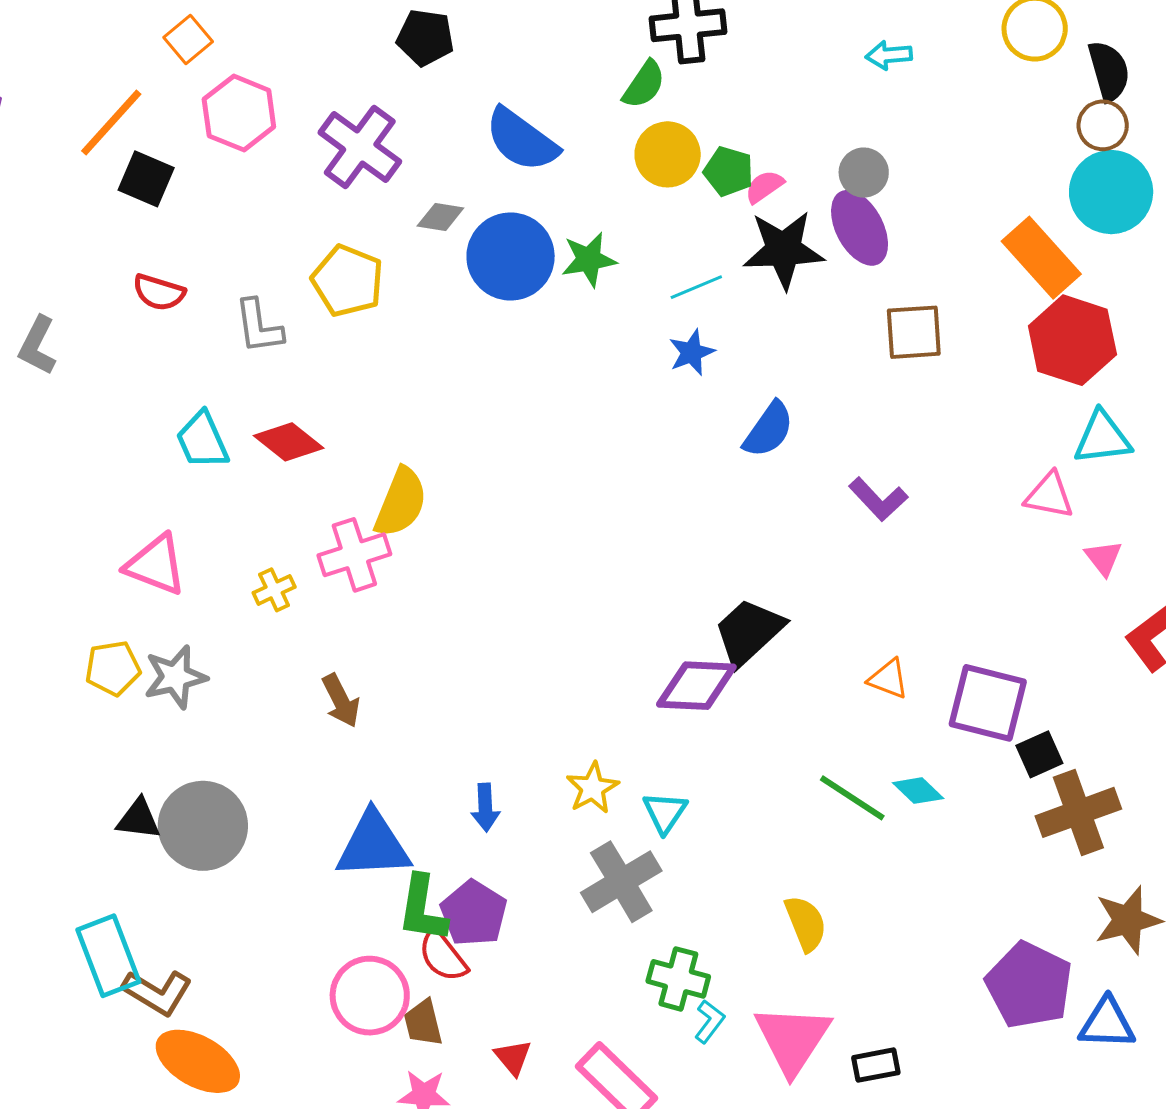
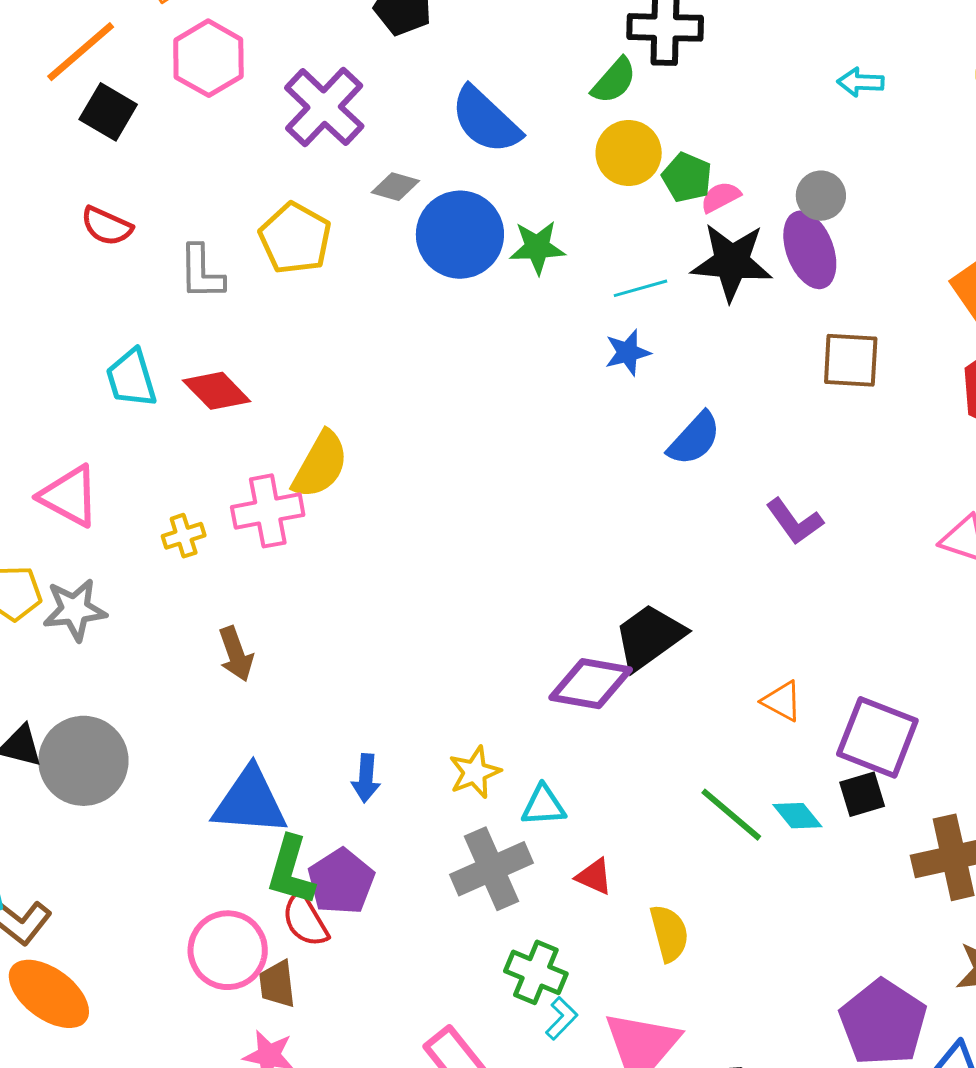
black square: (1039, 754) -> (862, 794), moved
cyan triangle: (665, 812) -> (543, 805), turned 45
red triangle: (513, 1057) -> (594, 876), moved, turned -33

